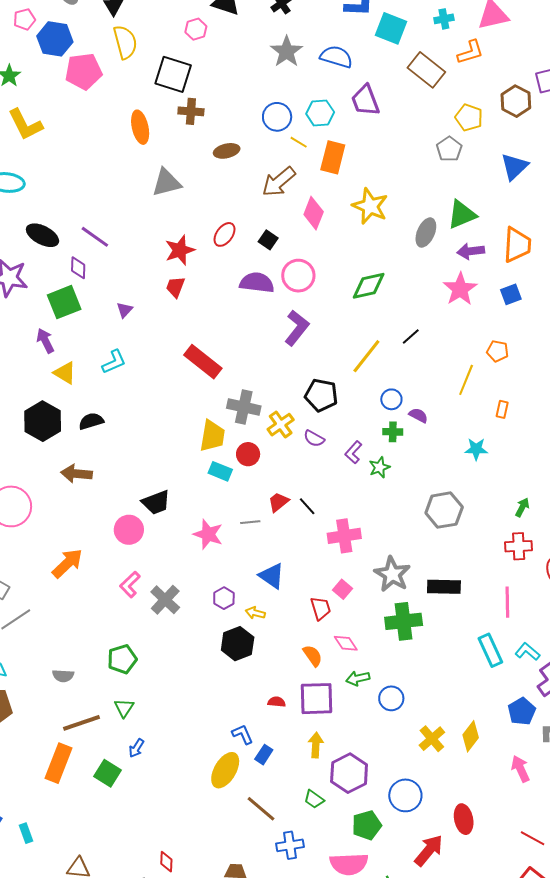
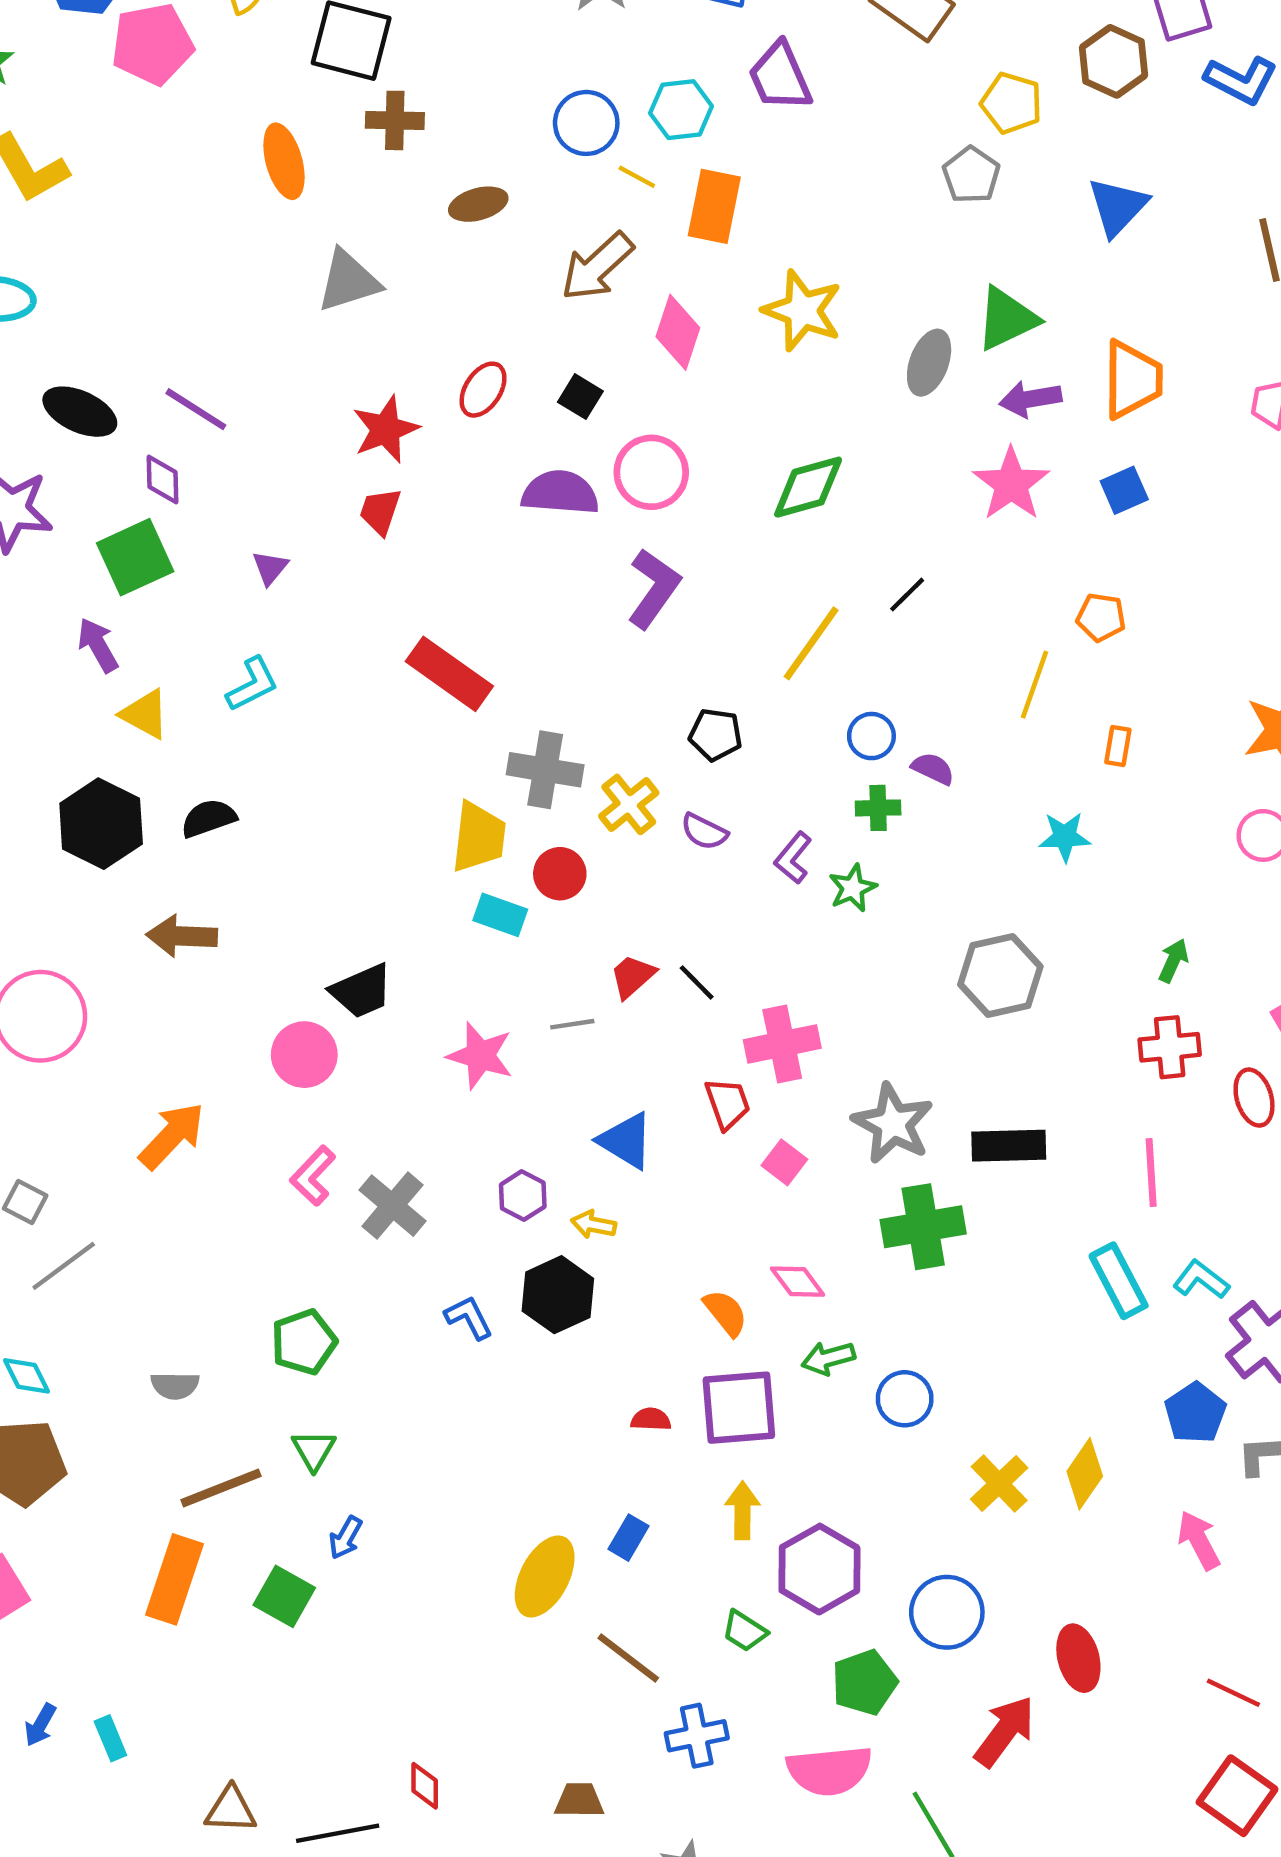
black pentagon: (321, 395) -> (716, 735), size x0.7
red trapezoid: (321, 608) -> (728, 1103), moved
blue L-shape: (243, 734) -> (469, 1317), moved

